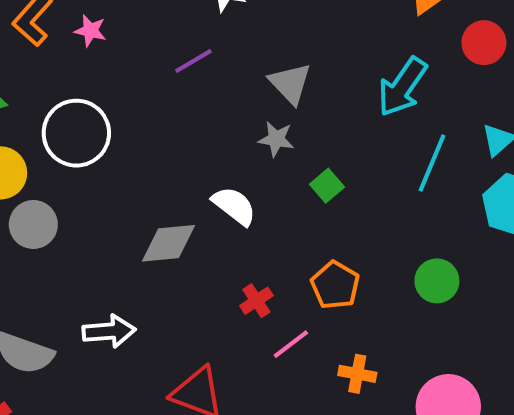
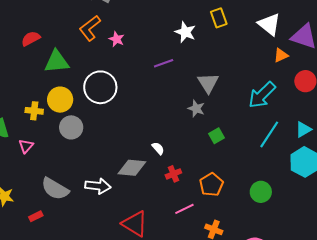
white semicircle: (234, 206) -> (158, 148), moved, size x0.6
gray diamond: (169, 243) -> (132, 168), moved
red cross: (256, 301) -> (173, 174), moved

